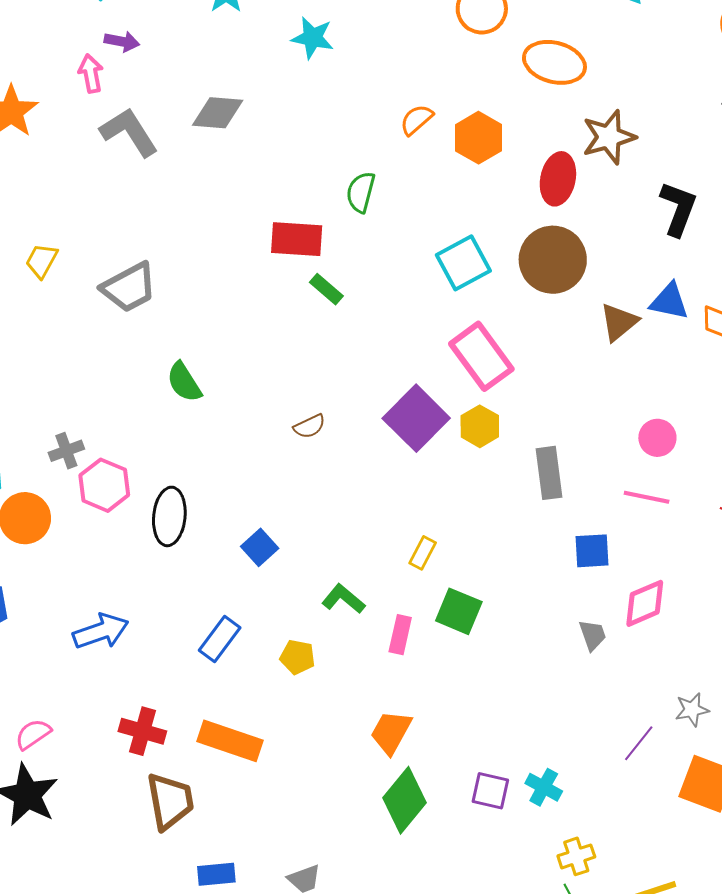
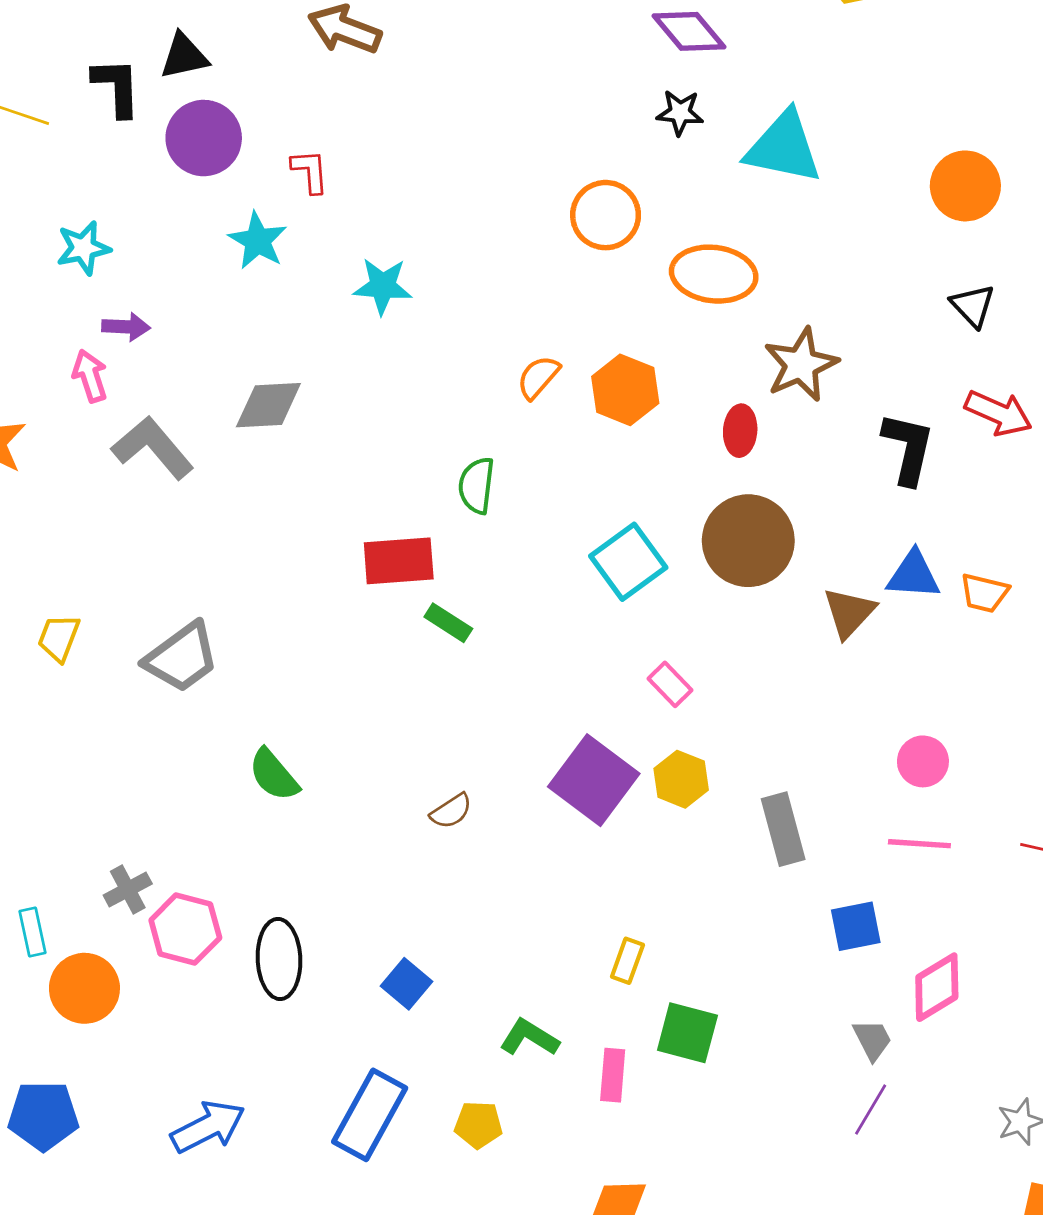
red ellipse: (558, 179) -> (740, 431), size x0.7
pink rectangle: (481, 356) -> (670, 684), size x0.5
blue rectangle: (220, 639) -> (370, 1115), size x1.4
purple line: (639, 743) -> (871, 1110), moved

